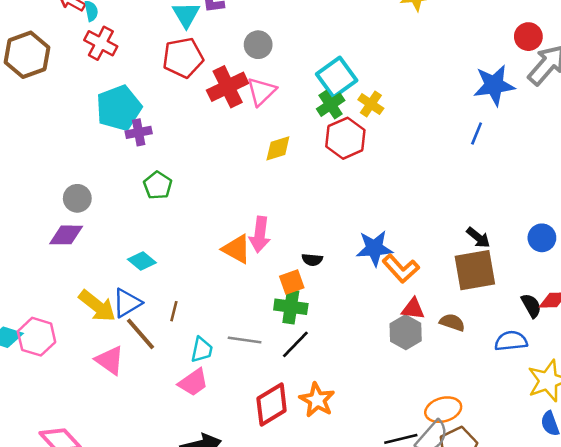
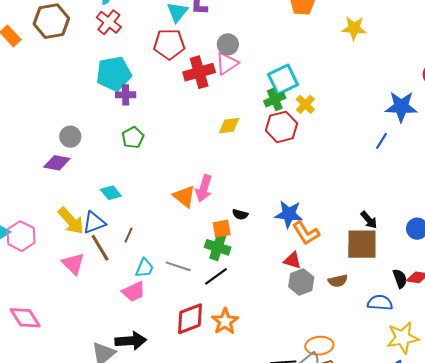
pink triangle: (261, 91) -> (227, 63), moved
red triangle: (413, 309) -> (293, 260), moved
brown semicircle: (452, 322) -> (338, 281), turned 138

